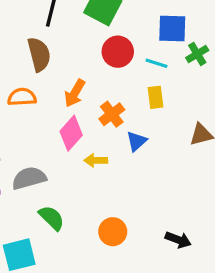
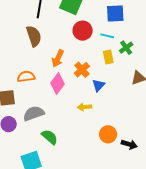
green cross: (197, 54) -> (126, 48), moved
orange semicircle: (22, 97) -> (26, 77), moved
yellow arrow: (96, 160) -> (84, 107), moved
orange circle: (113, 232) -> (108, 134), moved

